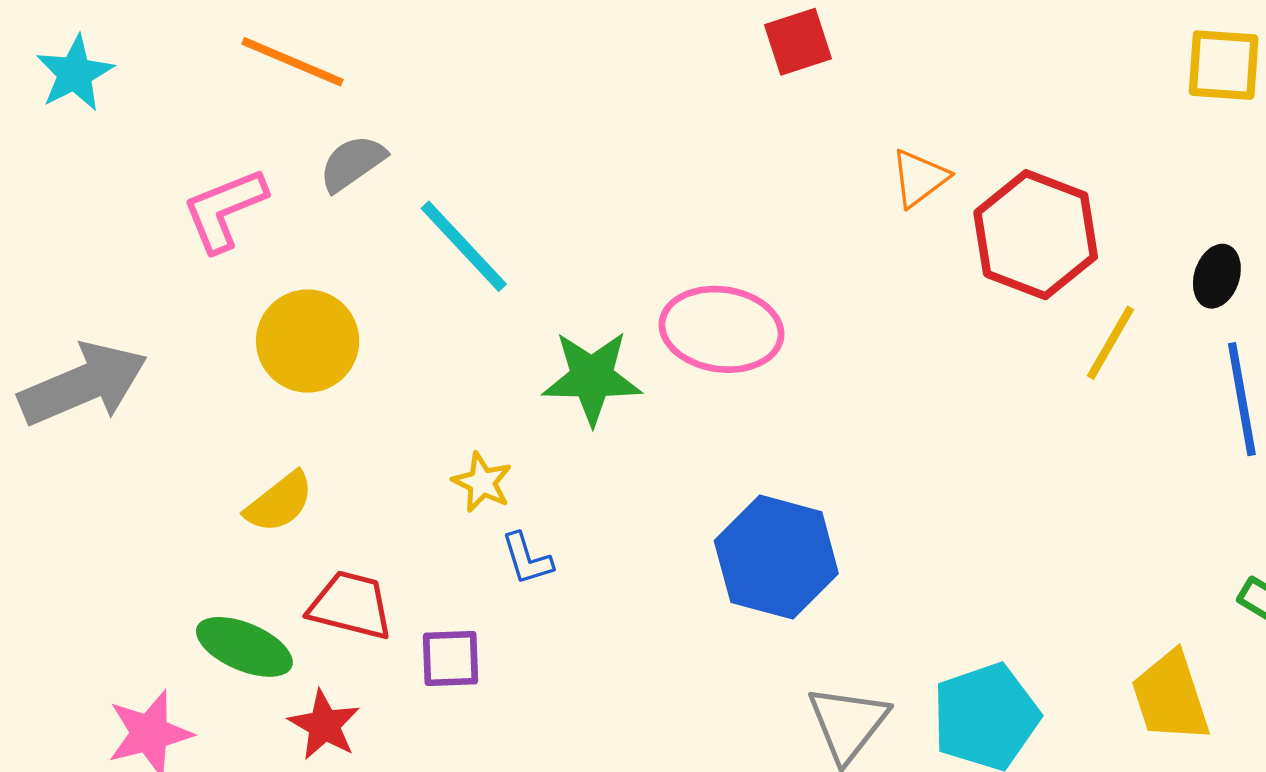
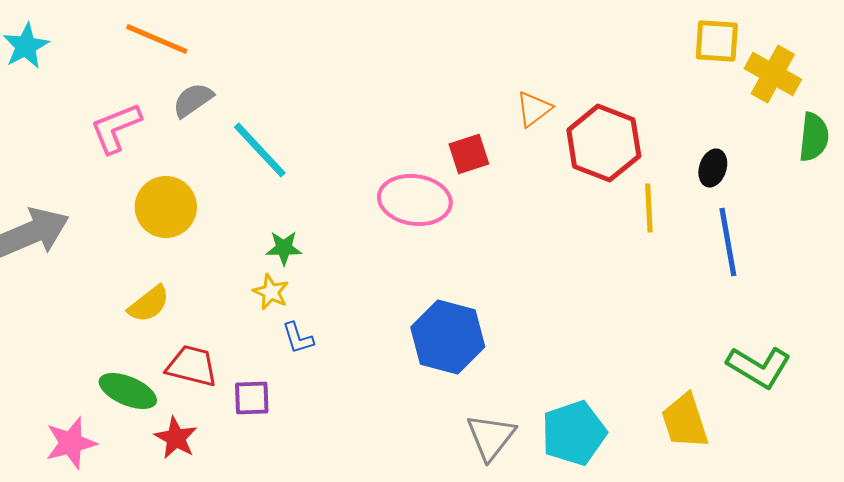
red square: (798, 42) -> (469, 154), moved
yellow line: (1110, 343) -> (649, 208), turned -33
green star: (592, 378) -> (284, 248), moved, size x0.6

